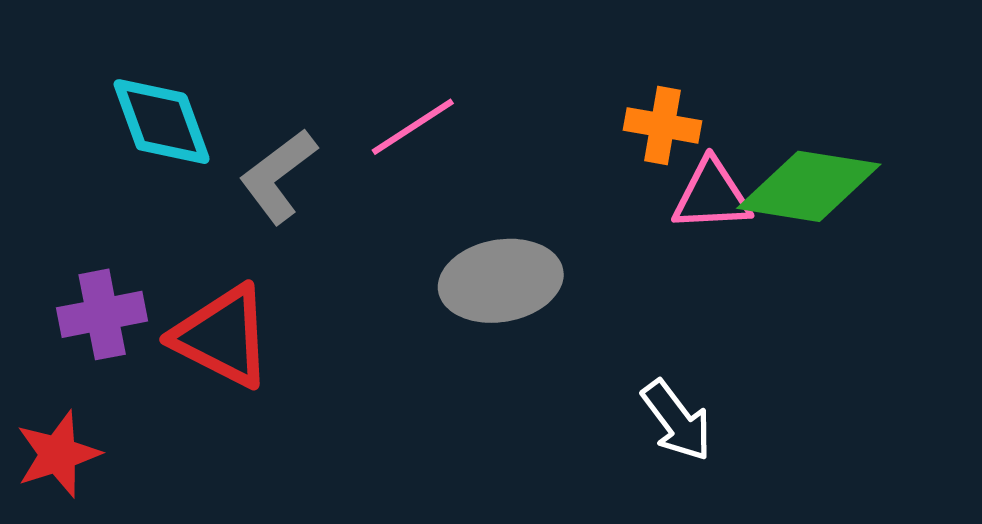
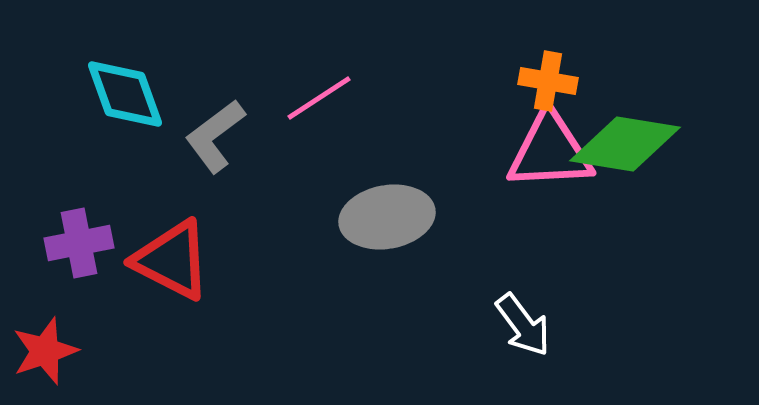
orange cross: (662, 125) -> (548, 81), moved
pink triangle: (712, 195) -> (550, 151), size x1.4

